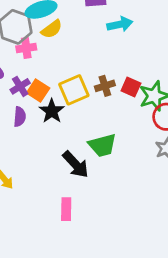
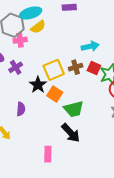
cyan arrow: (120, 24) -> (90, 46), moved
orange square: (38, 90) -> (55, 94), moved
purple semicircle: (20, 117) -> (21, 109), moved
black arrow: (76, 164) -> (71, 133), moved

